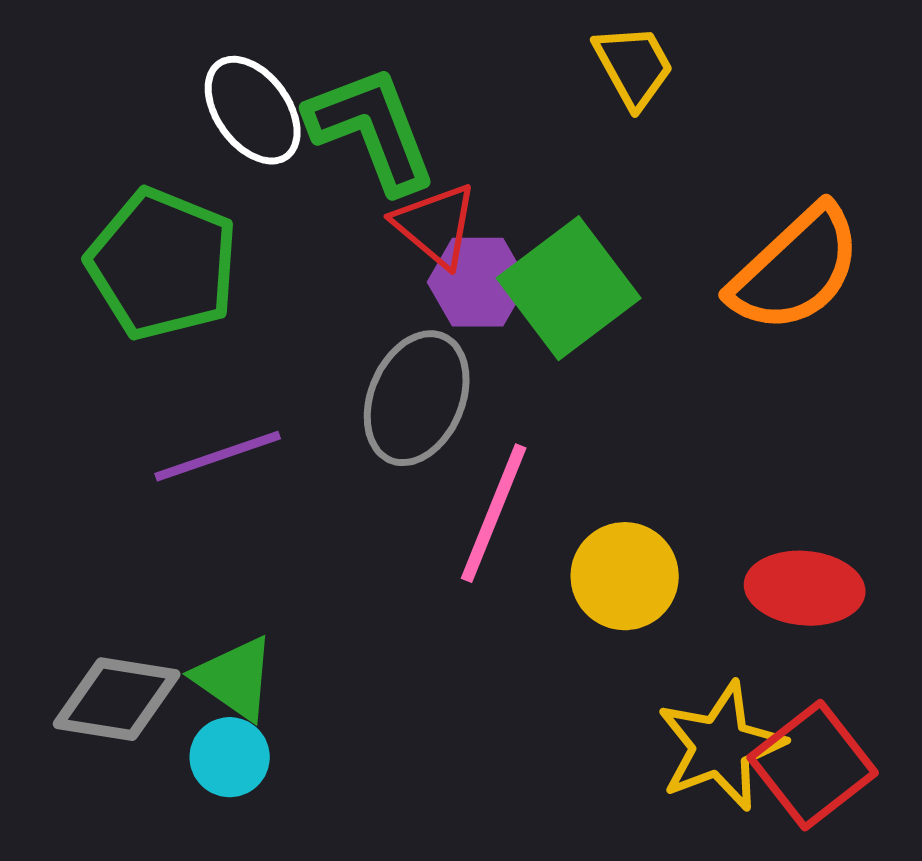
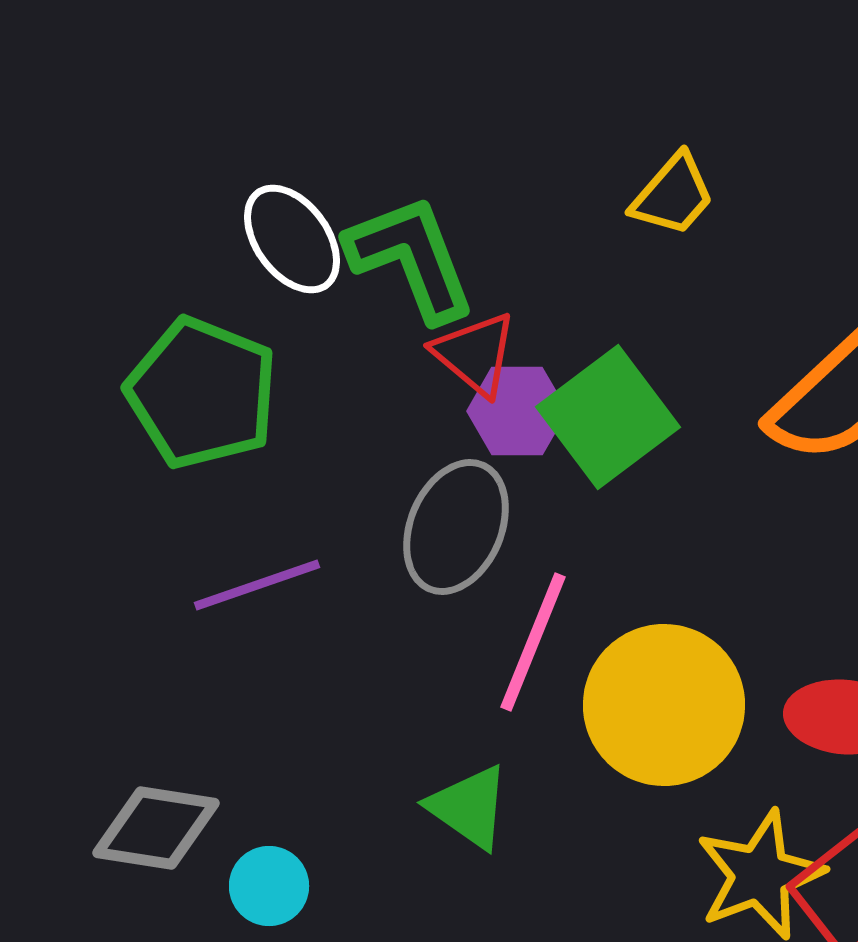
yellow trapezoid: (634, 66) -> (673, 195), turned 70
yellow circle: (625, 576) -> (664, 705), size x1.5
green triangle: (235, 678) -> (469, 807), moved

